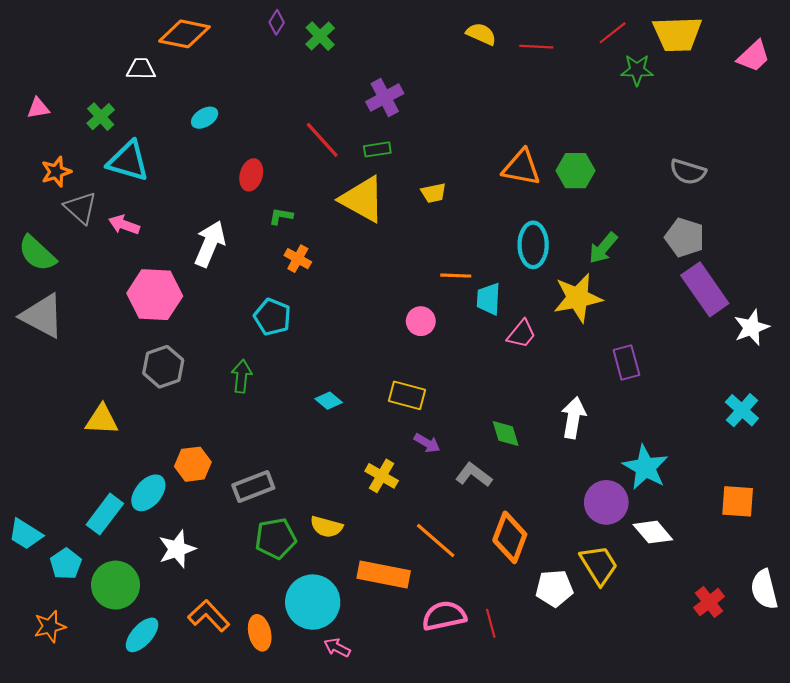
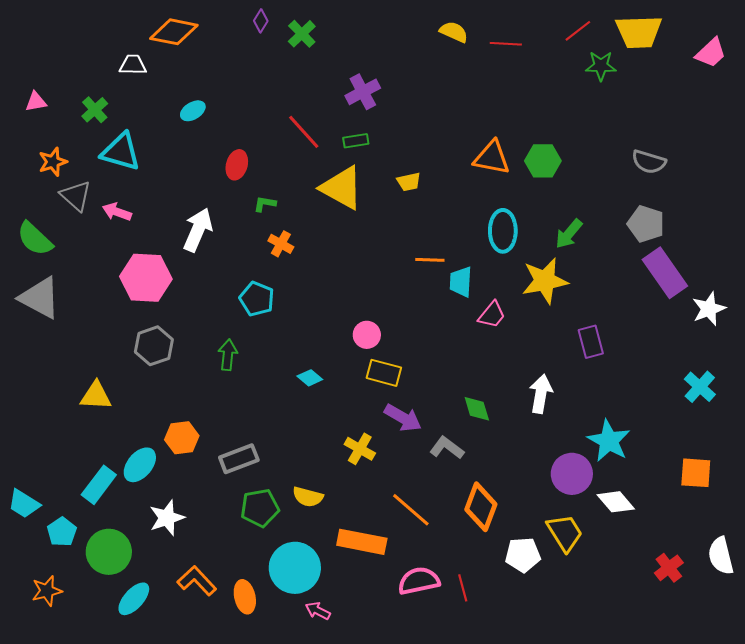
pink circle: (421, 321) -> (367, 335), moved
purple arrow: (427, 443) -> (403, 418), size x1.5

